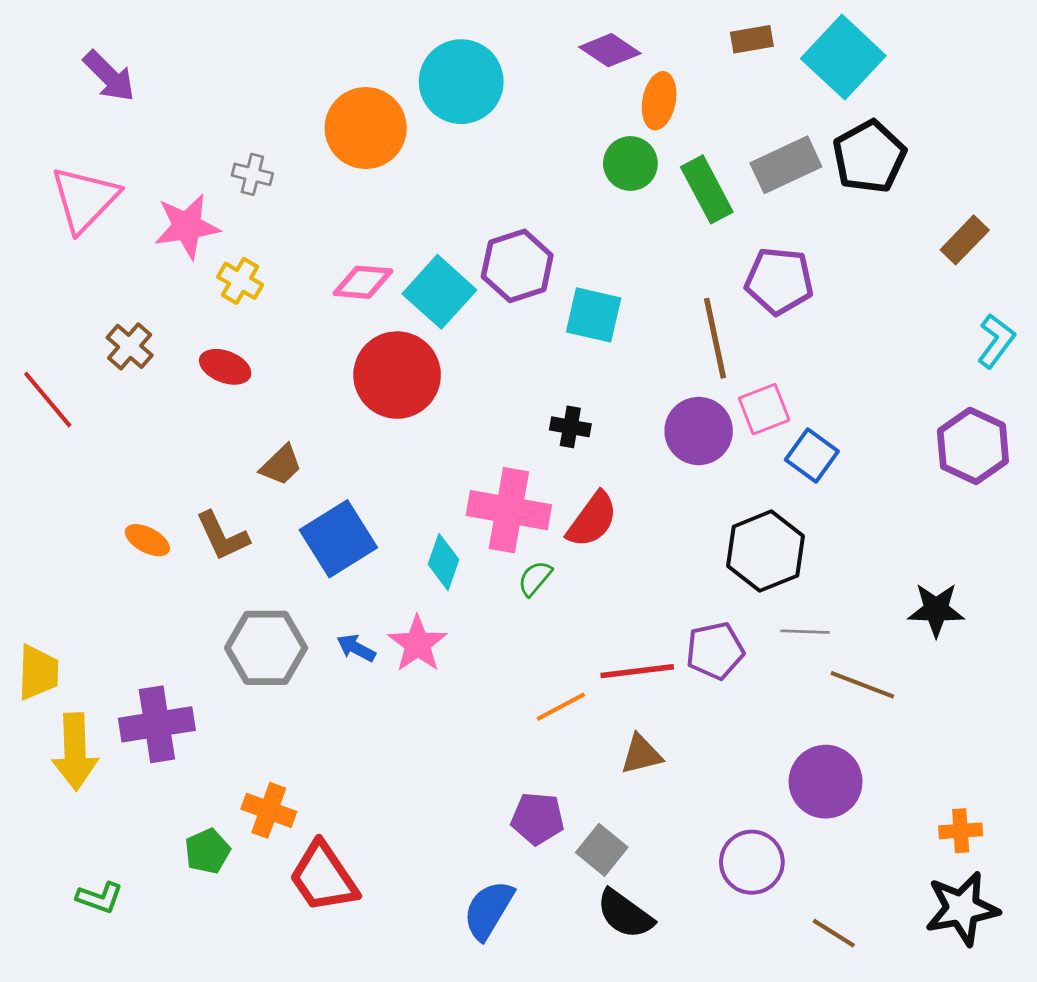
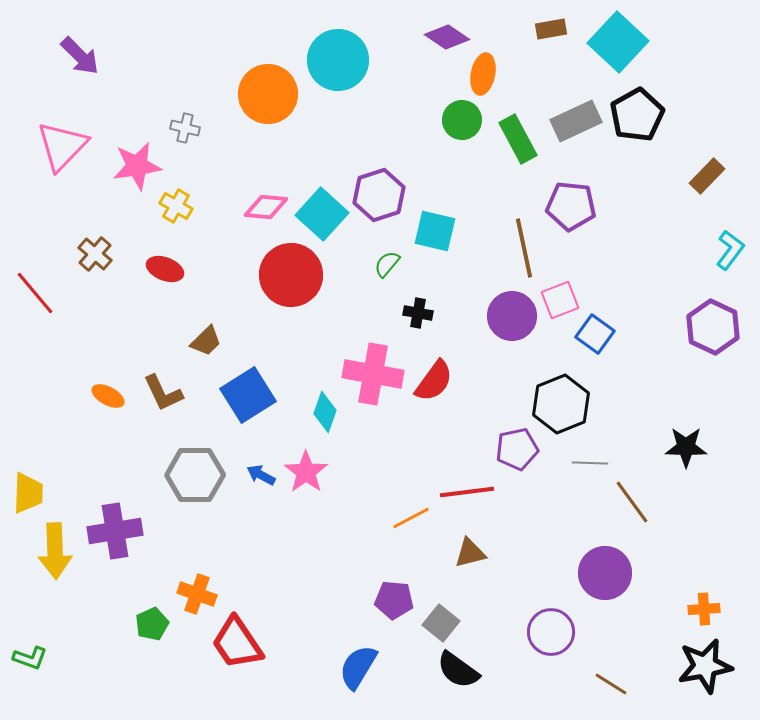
green semicircle: (535, 578) -> (387, 264), moved
purple pentagon: (715, 651) -> (517, 449), moved
brown line: (862, 685) -> (632, 502), turned 33
green L-shape: (100, 898) -> (30, 658), moved

